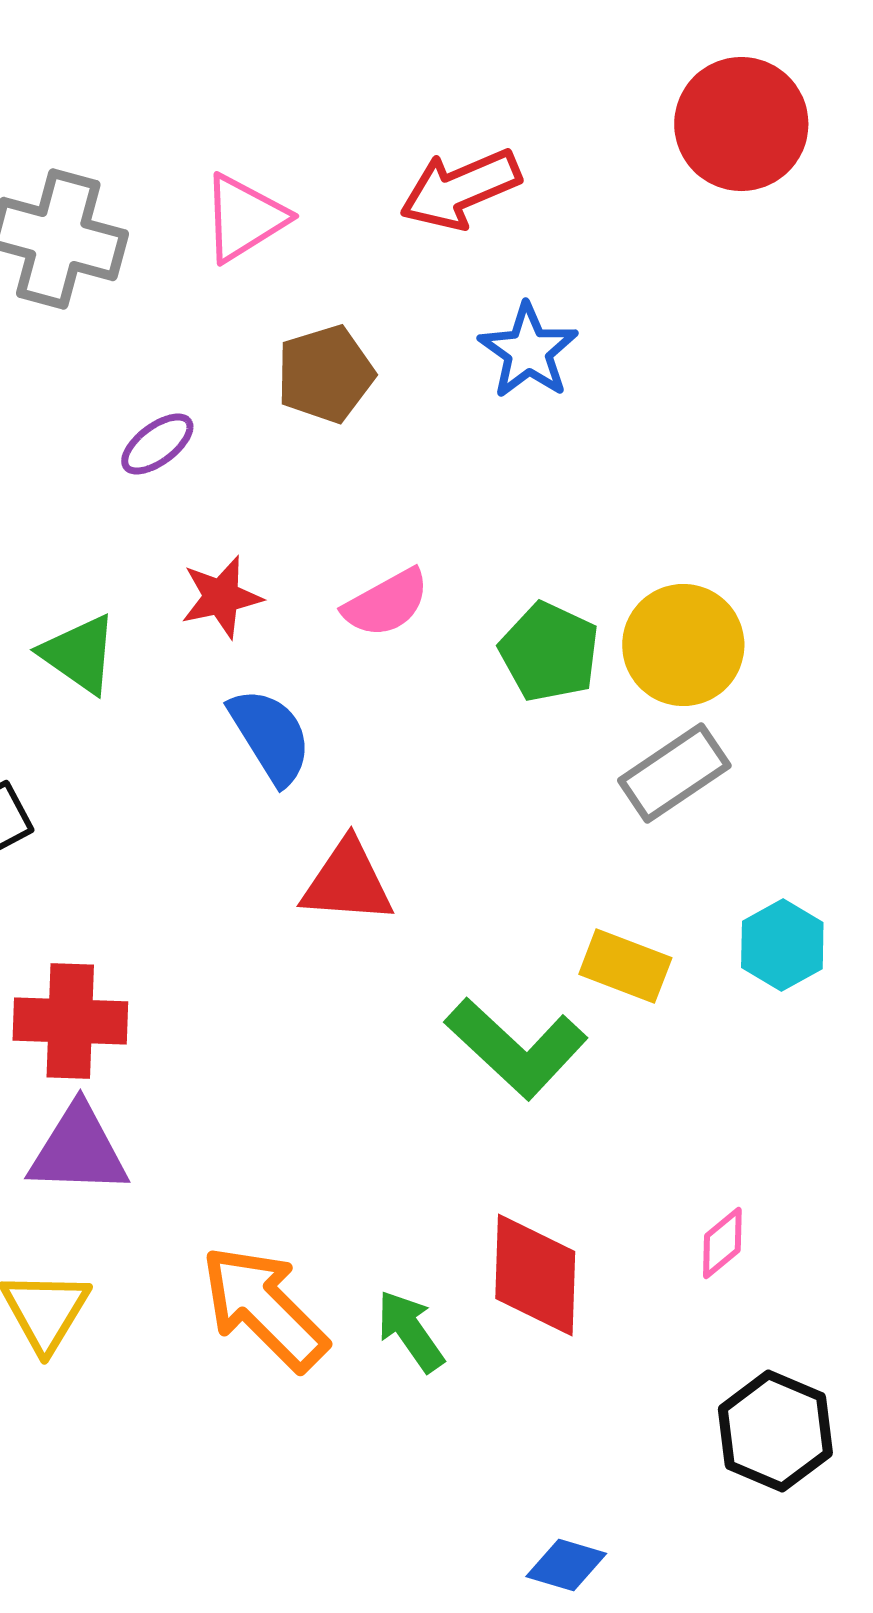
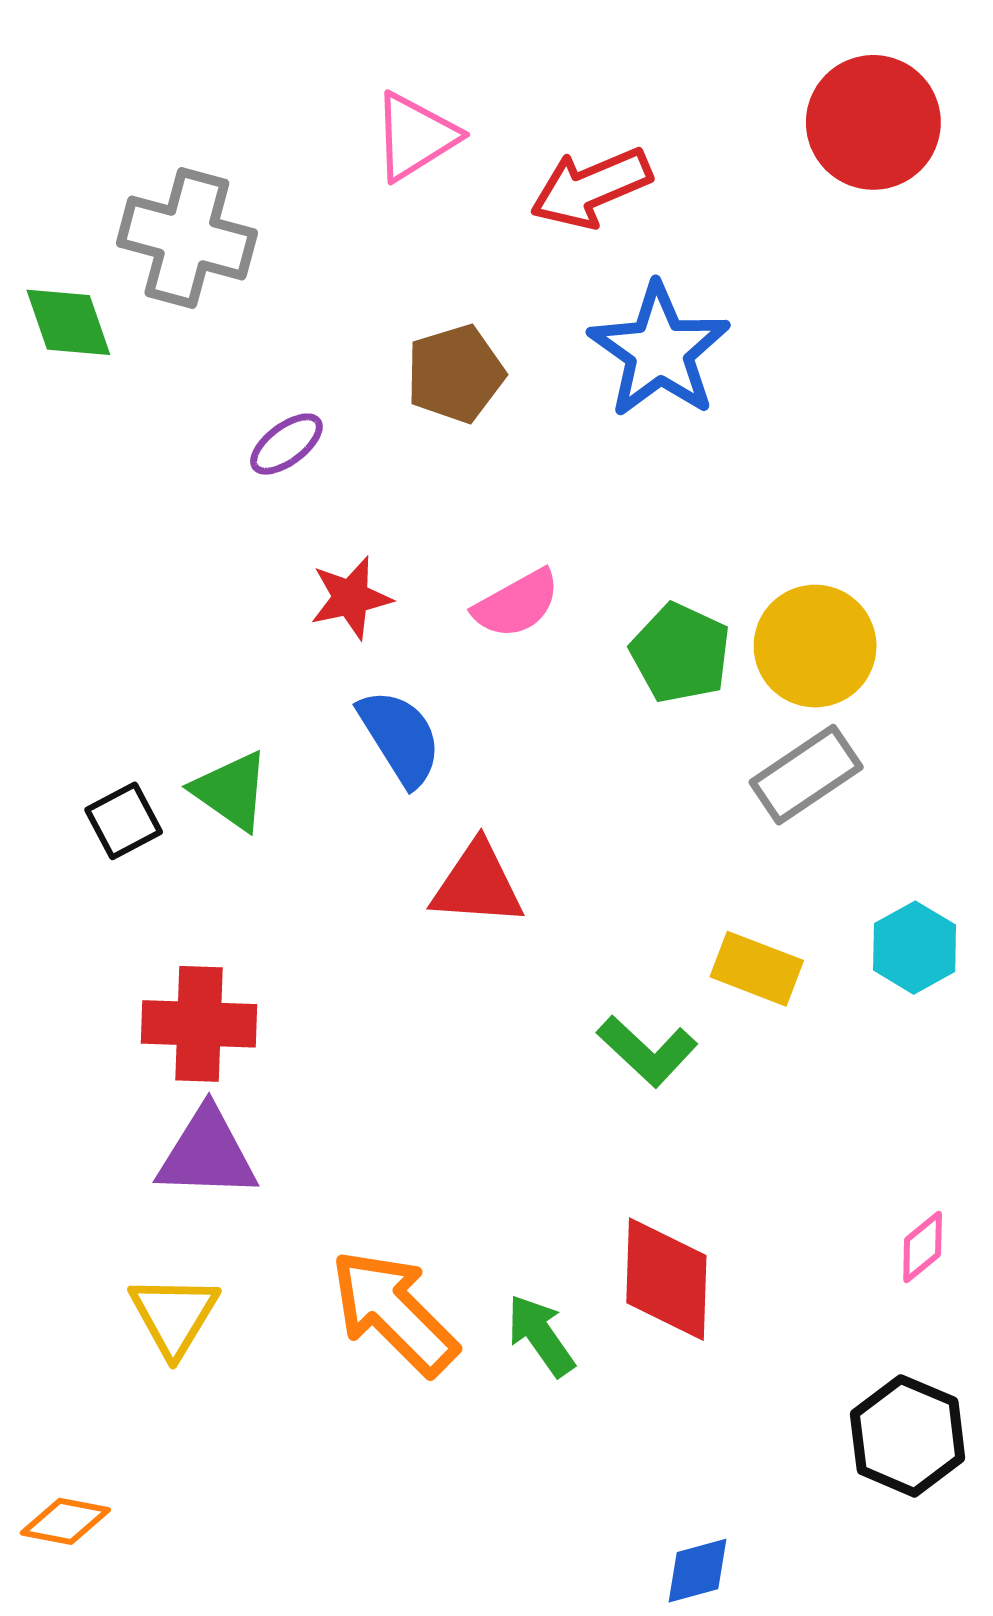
pink triangle: (244, 218) -> (415, 136), moved
blue star: (528, 351) -> (659, 351), size x1.4
green triangle: (79, 654) -> (231, 791), moved
green L-shape: (516, 1048) -> (647, 1051), size x0.7
pink diamond: (722, 1243) -> (923, 1247), moved
blue diamond: (566, 1565) -> (697, 1571), turned -32

